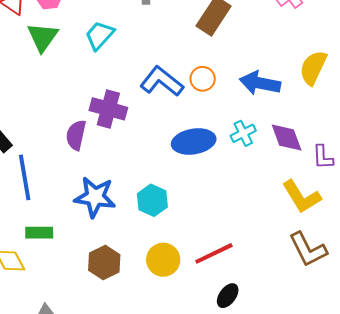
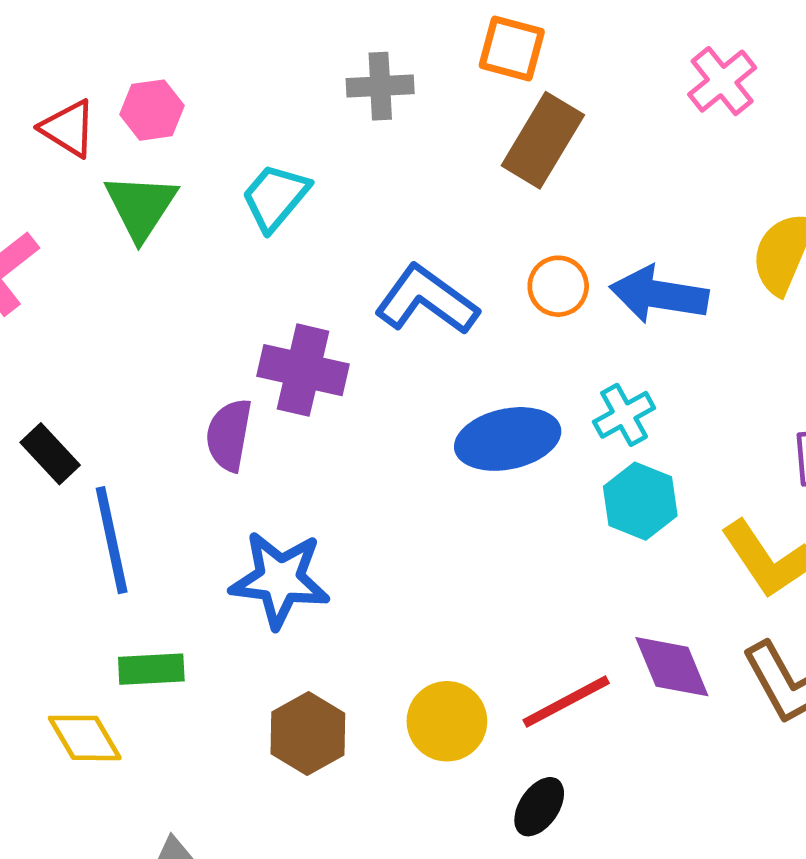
orange circle: (203, 79) -> (558, 286), moved
purple diamond: (287, 137) -> (672, 667), moved
cyan hexagon: (152, 200) -> (640, 501), moved
black ellipse: (228, 296) -> (539, 807), moved

